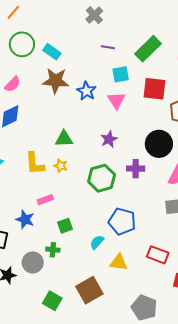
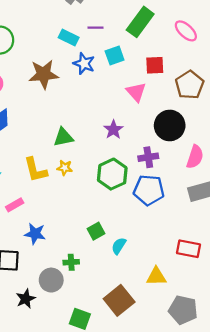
cyan rectangle: (52, 52) -> (69, 37), moved
red square: (155, 89) -> (155, 65), size x0.7
blue star: (86, 91) -> (84, 64), moved
pink triangle: (116, 100) -> (136, 92), moved
pink rectangle: (45, 200) -> (15, 205), moved
blue pentagon: (122, 221) -> (149, 190), moved
green square: (65, 226) -> (96, 231), moved
yellow triangle: (119, 262) -> (156, 276), moved

